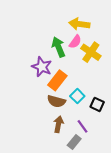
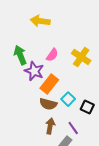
yellow arrow: (79, 24) -> (40, 21), moved
pink semicircle: (75, 42) -> (52, 55), moved
green arrow: (58, 47) -> (20, 55), moved

